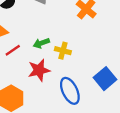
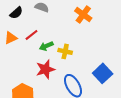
red line: (13, 50) -> (32, 35), moved

